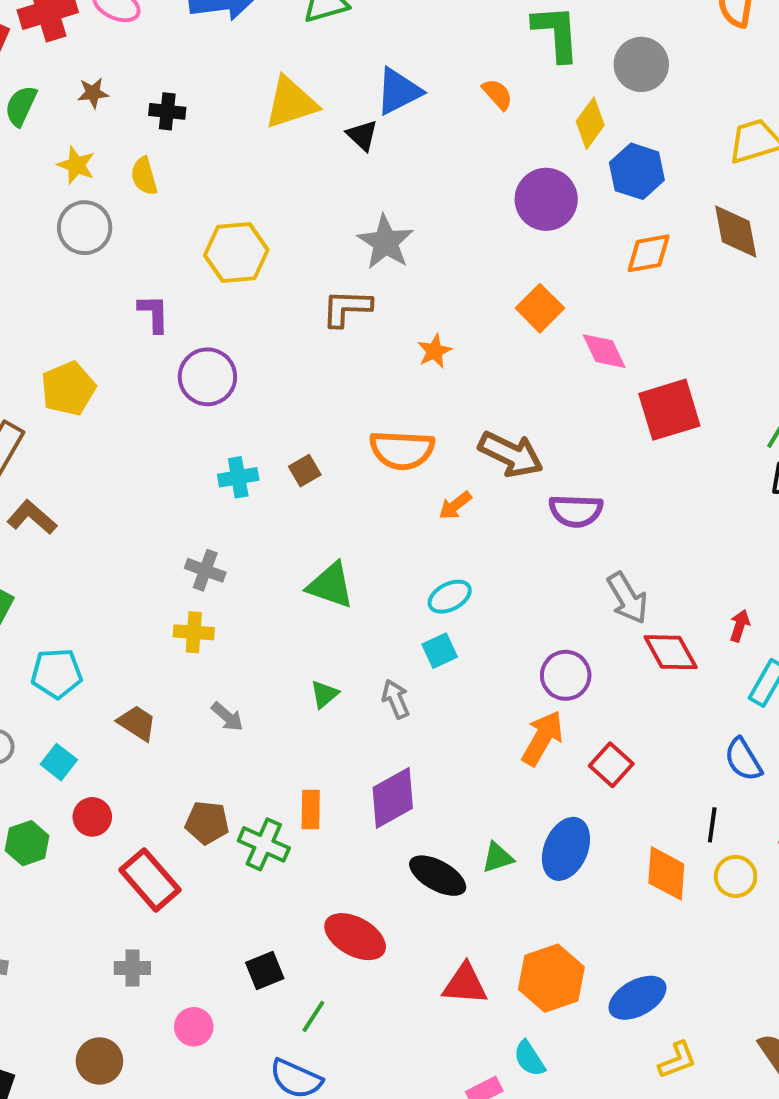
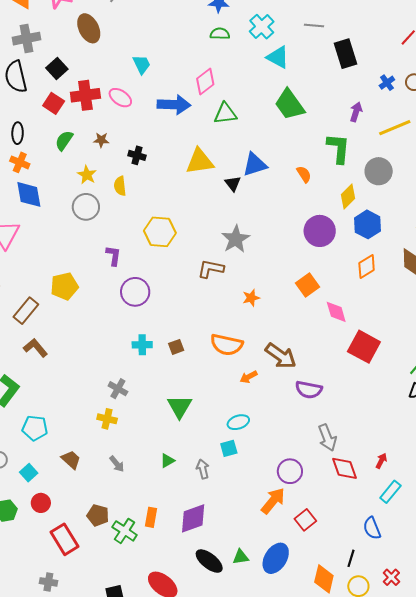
orange diamond: (649, 253) -> (367, 267), turned -30
red square: (669, 410) -> (364, 347), turned 36
green triangle: (331, 585) -> (180, 407), turned 32

